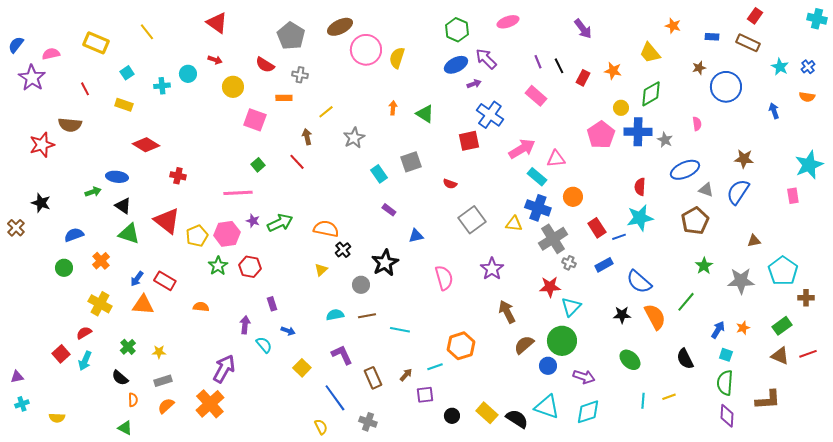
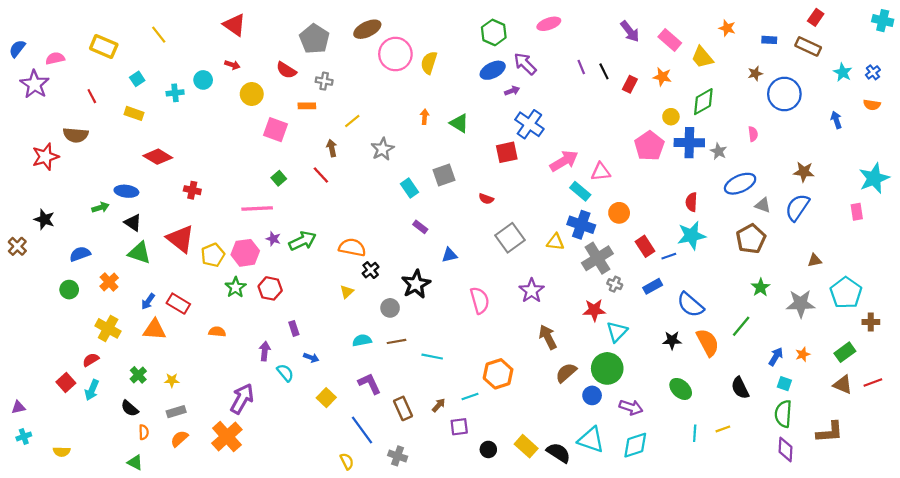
pink rectangle: (536, 96) -> (670, 40), moved

